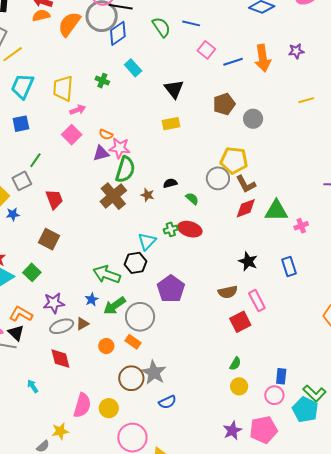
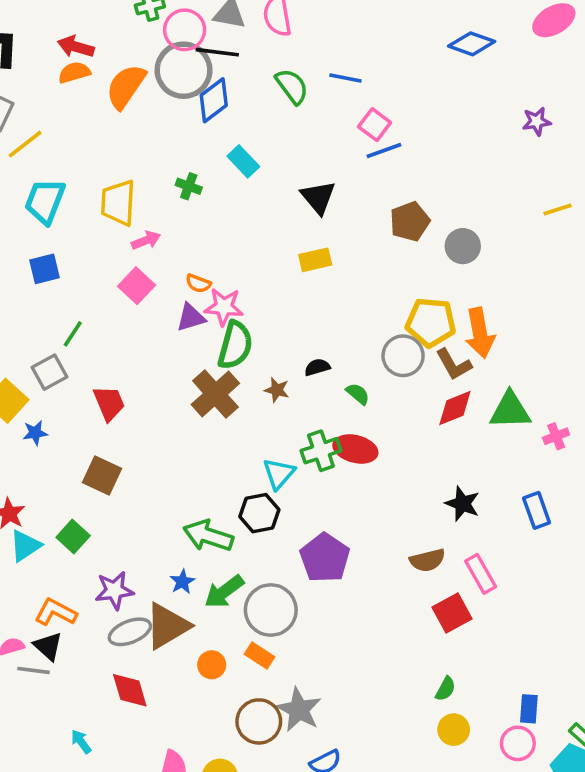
orange arrow: (263, 58) -> (480, 333), moved
blue line: (233, 62) -> (384, 151), moved
green cross: (171, 229) -> (321, 451), size x1.5
brown triangle: (82, 324) -> (167, 626), size x2.0

